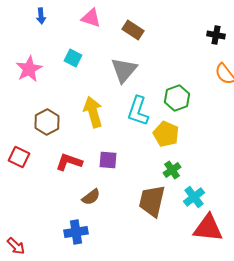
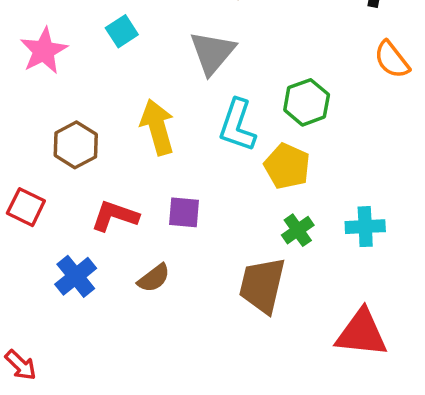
cyan square: (73, 58) -> (122, 31), turned 30
cyan cross: (194, 197) -> (365, 227), moved, turned 35
blue cross: (76, 232) -> (76, 276), moved, turned -30

